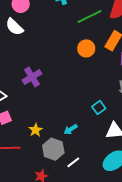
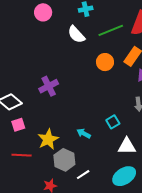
white semicircle: (14, 27) -> (76, 34), moved
cyan arrow: (71, 129) -> (84, 133), moved, turned 56
yellow star: (36, 130) -> (48, 139), size x1.5

